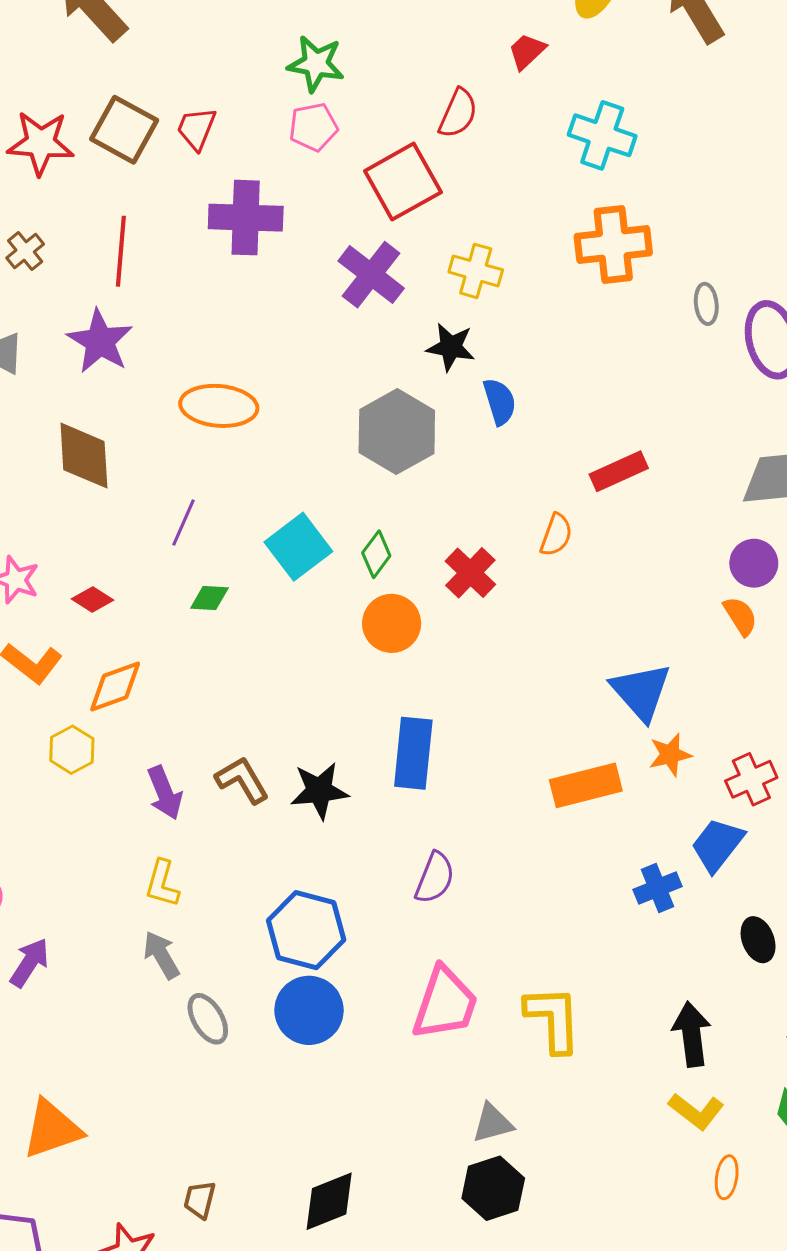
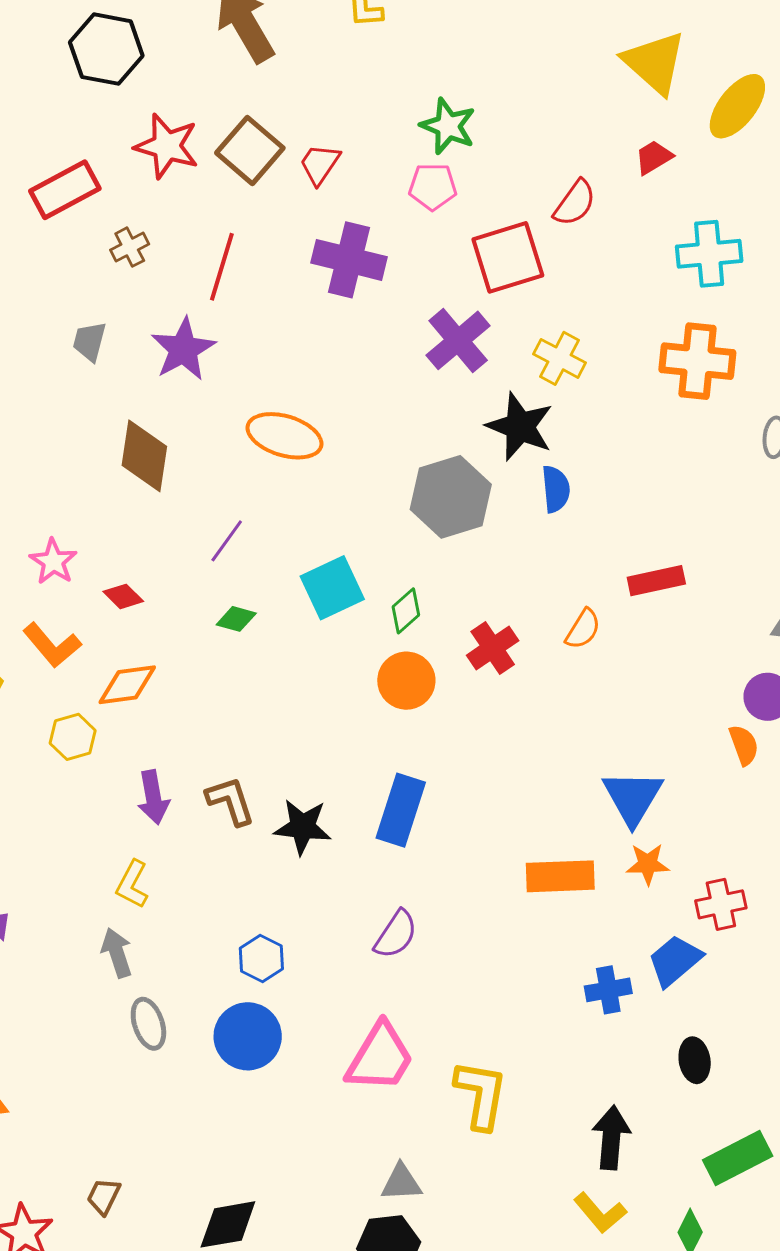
cyan cross: (602, 135) -> (709, 254), turned -36
black star: (451, 347) -> (520, 427), size x1.4
blue hexagon: (306, 930) -> (261, 958), size x0.6

